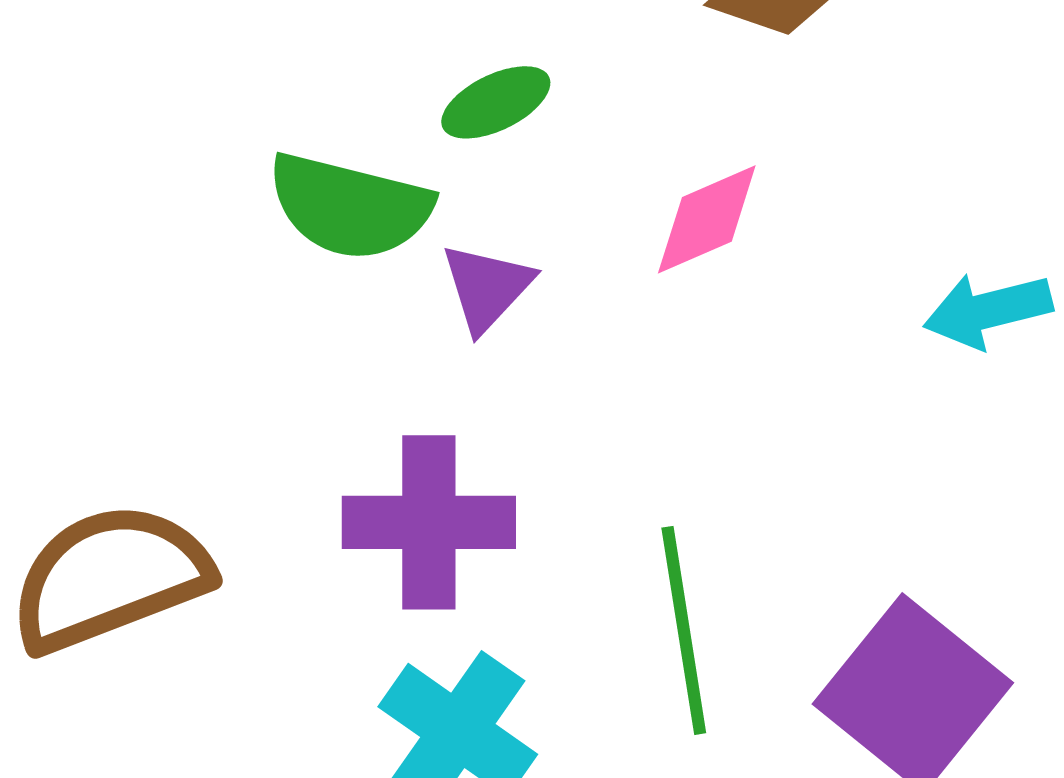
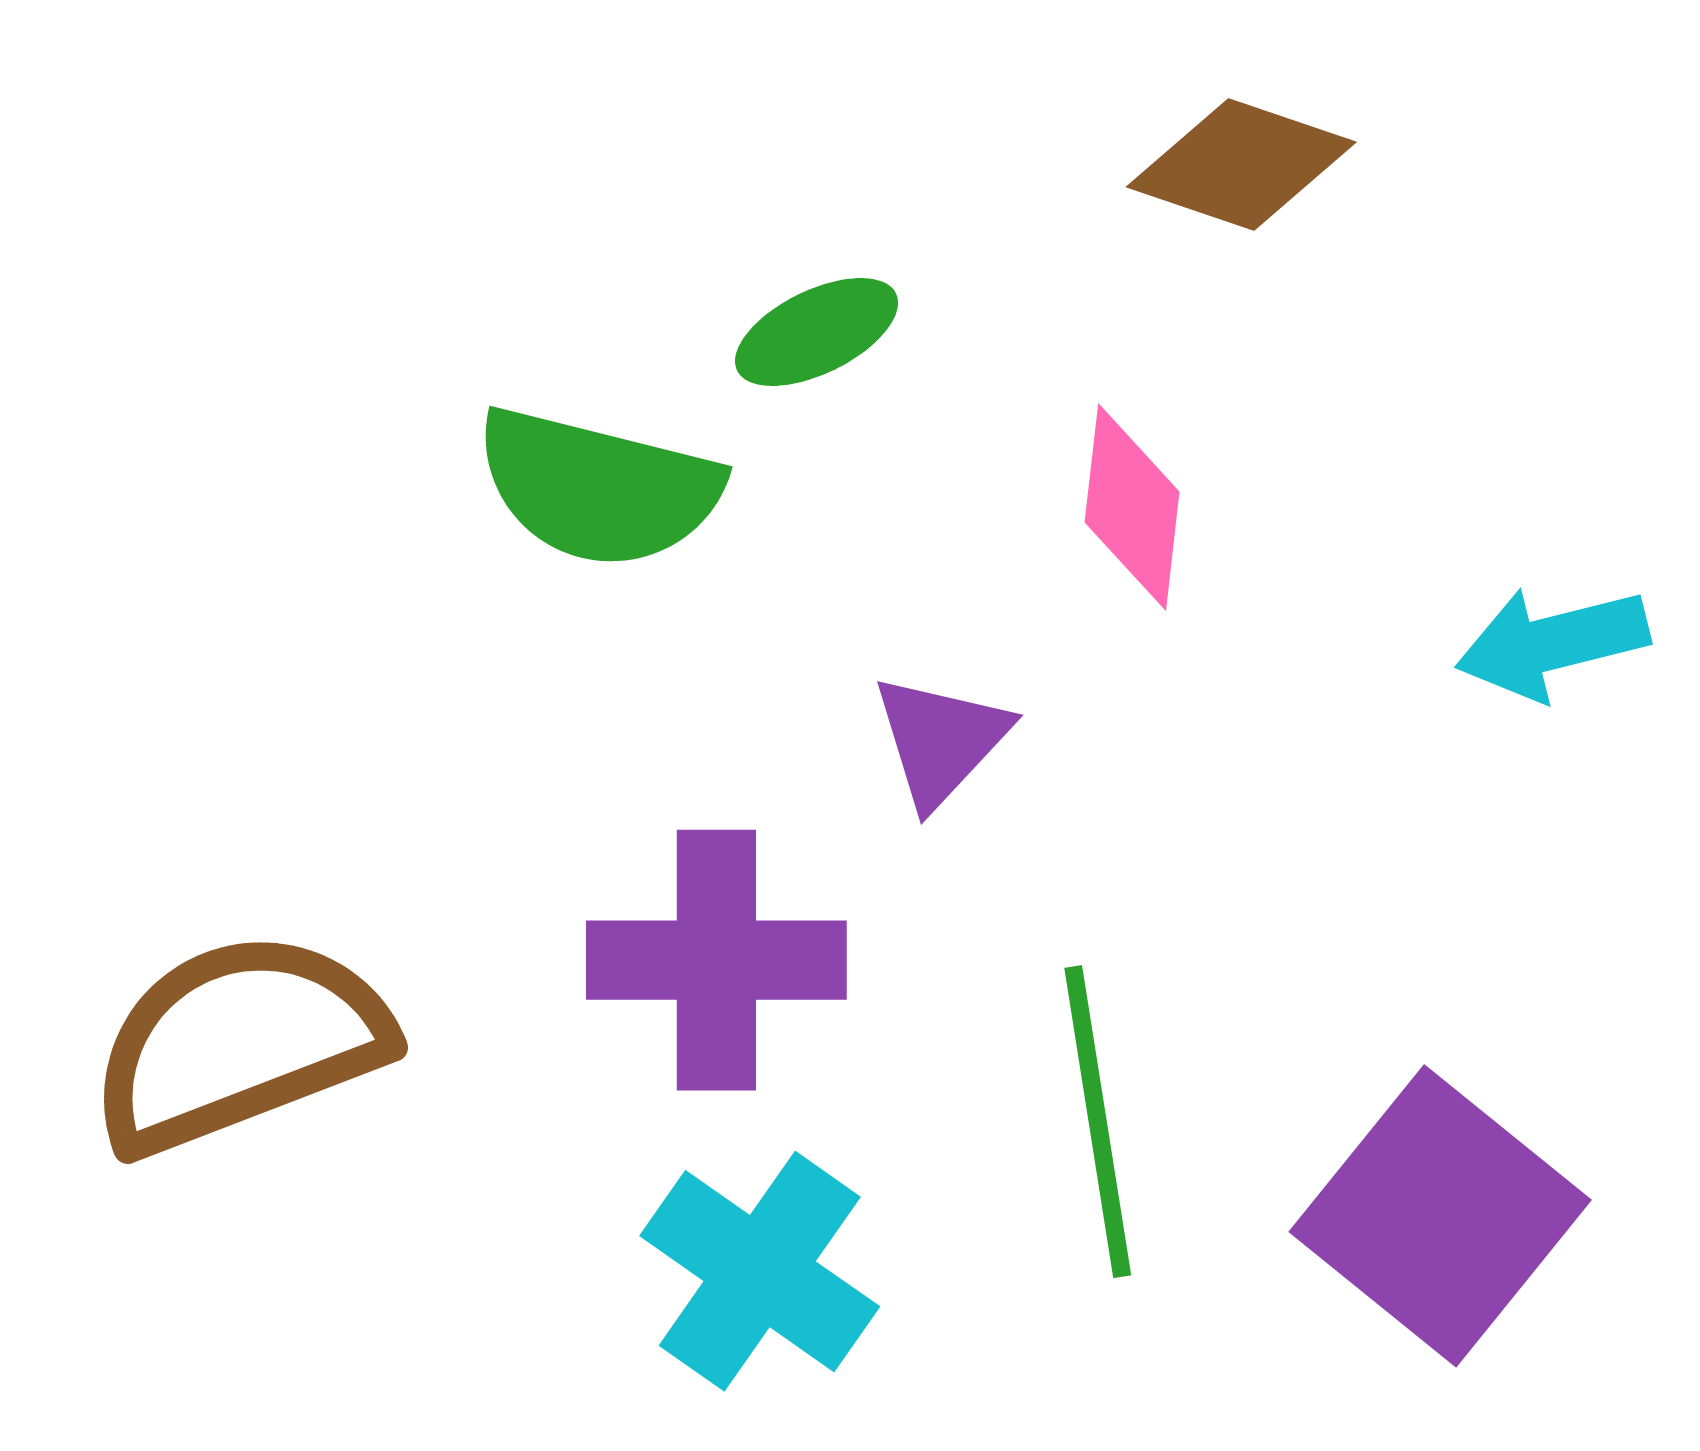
pink diamond: (707, 219) -> (1132, 507), turned -60
purple triangle: (487, 287) -> (941, 740), moved

